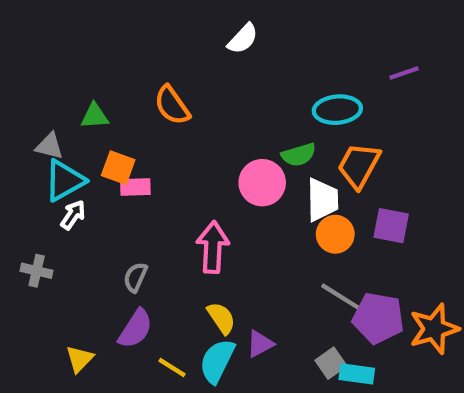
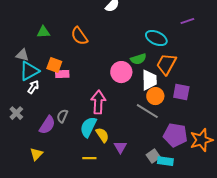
cyan ellipse: (337, 110) -> (156, 38), turned 30
green triangle: (95, 116) -> (43, 32), moved
gray cross: (37, 271) -> (16, 113), turned 32
gray line: (344, 299) -> (147, 111), moved
purple semicircle: (135, 329) -> (47, 125), moved
purple triangle: (260, 344) -> (120, 147), turned -32
cyan semicircle: (217, 361) -> (88, 127), moved
yellow line: (172, 367) -> (89, 158), moved, turned -32

